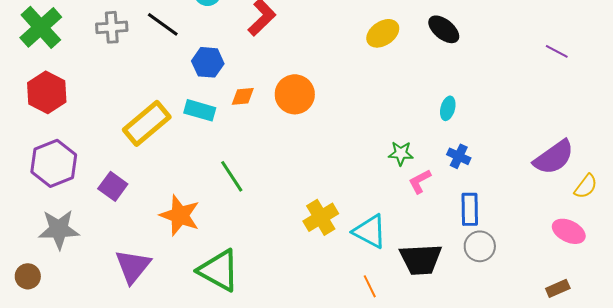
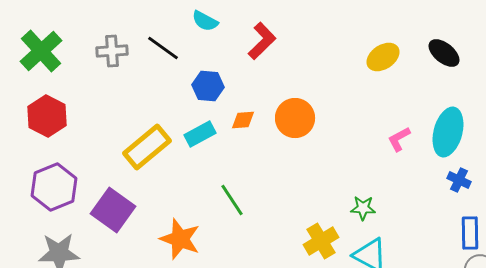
cyan ellipse: (448, 108) -> (448, 132), size x2.0
cyan rectangle: (200, 110) -> (200, 134), turned -44
green star: (401, 153) -> (363, 208), moved
pink L-shape: (420, 181) -> (399, 139), moved
purple square: (113, 186) -> (113, 210), size x1.5

